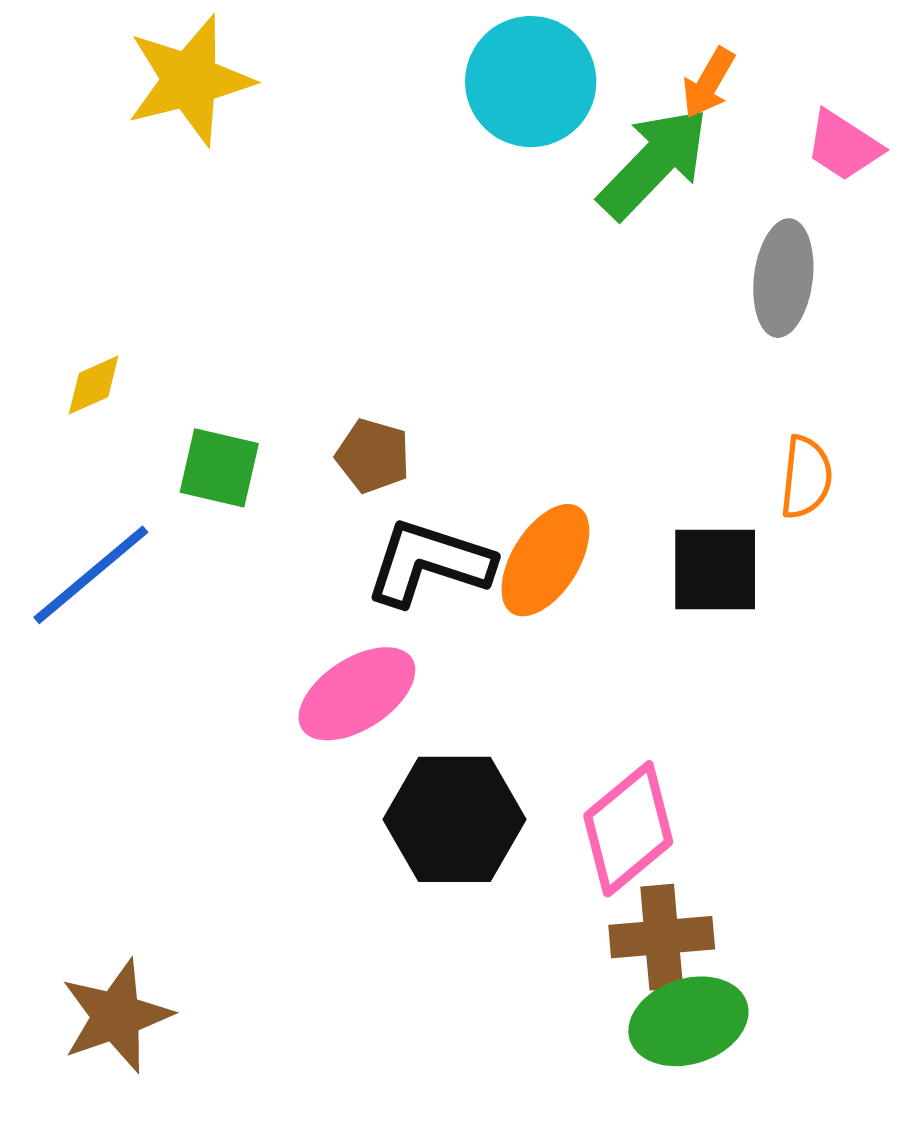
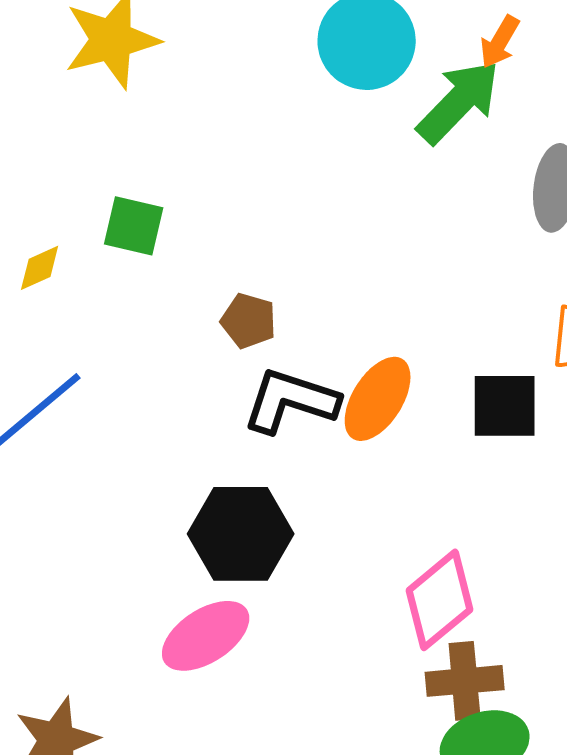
green square: (219, 468) -> (134, 226), moved
pink ellipse: (357, 694) -> (206, 636), moved
black hexagon: (455, 819) -> (241, 534), moved

